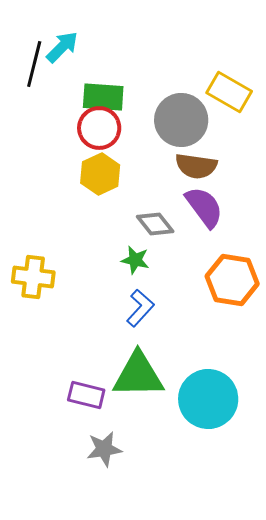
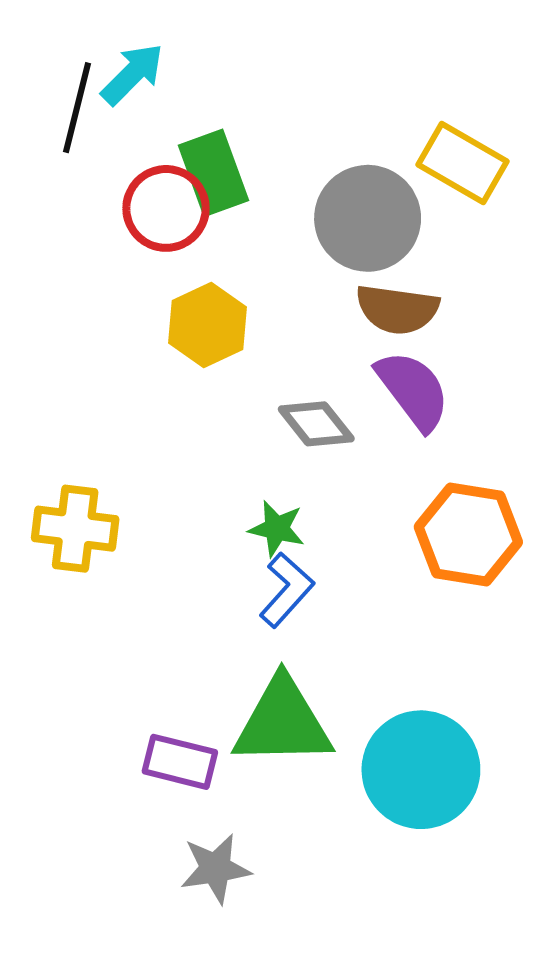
green rectangle: (103, 97) -> (213, 173), turned 66
red circle: (99, 128) -> (166, 208), moved
green star: (135, 260) -> (277, 529), moved

